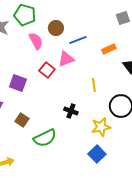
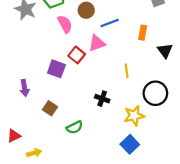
orange rectangle: (109, 49) -> (143, 33), turned -56
purple square: (18, 83) -> (56, 69), moved
green semicircle: (45, 138) -> (75, 127), size x0.7

